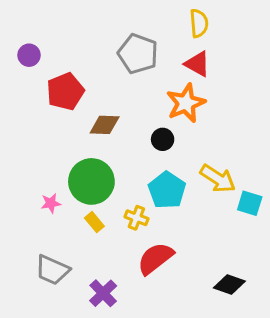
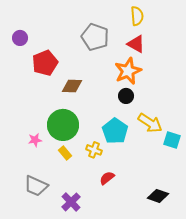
black circle: (163, 139) -> (126, 96), moved
red semicircle: (155, 258) -> (107, 178), size x0.6

